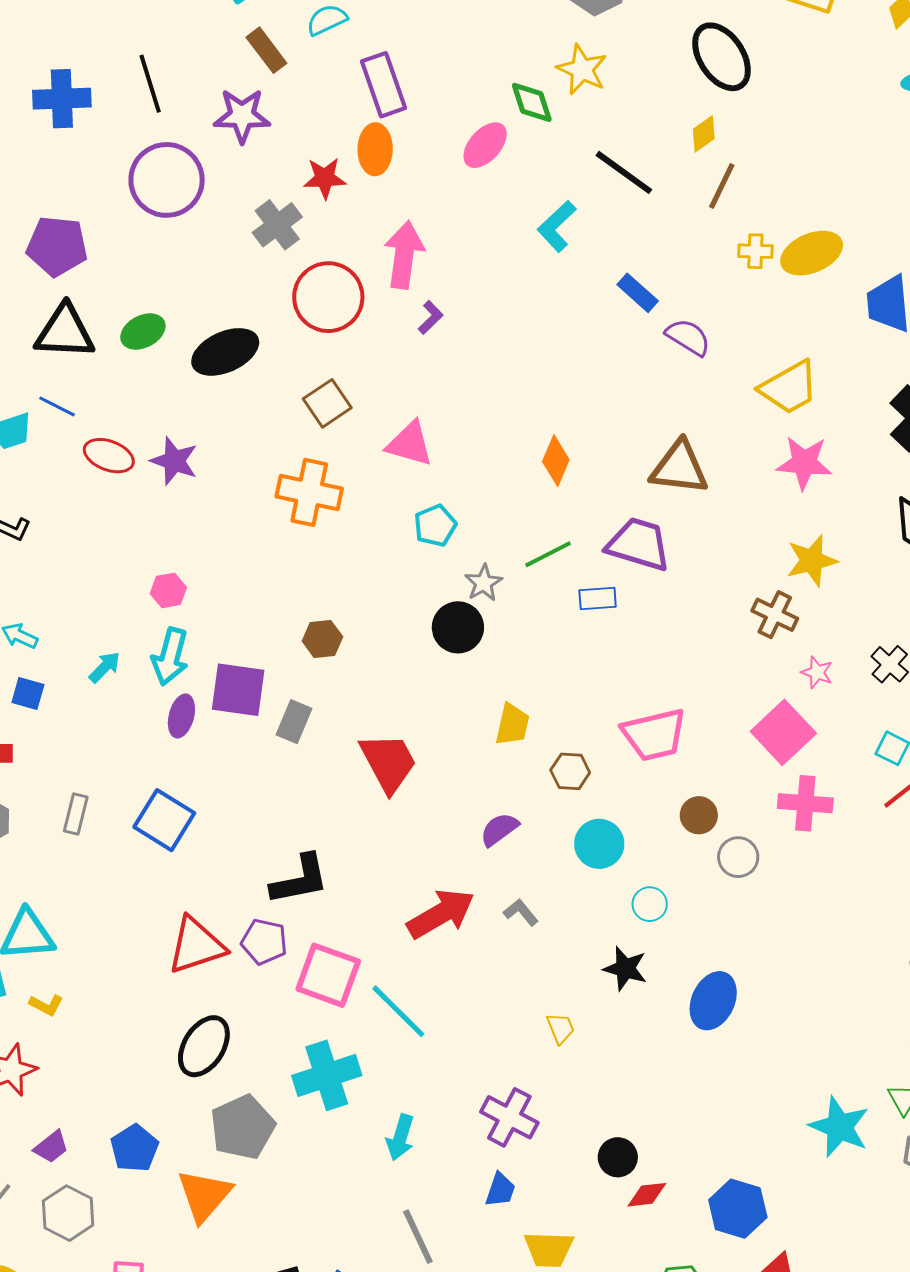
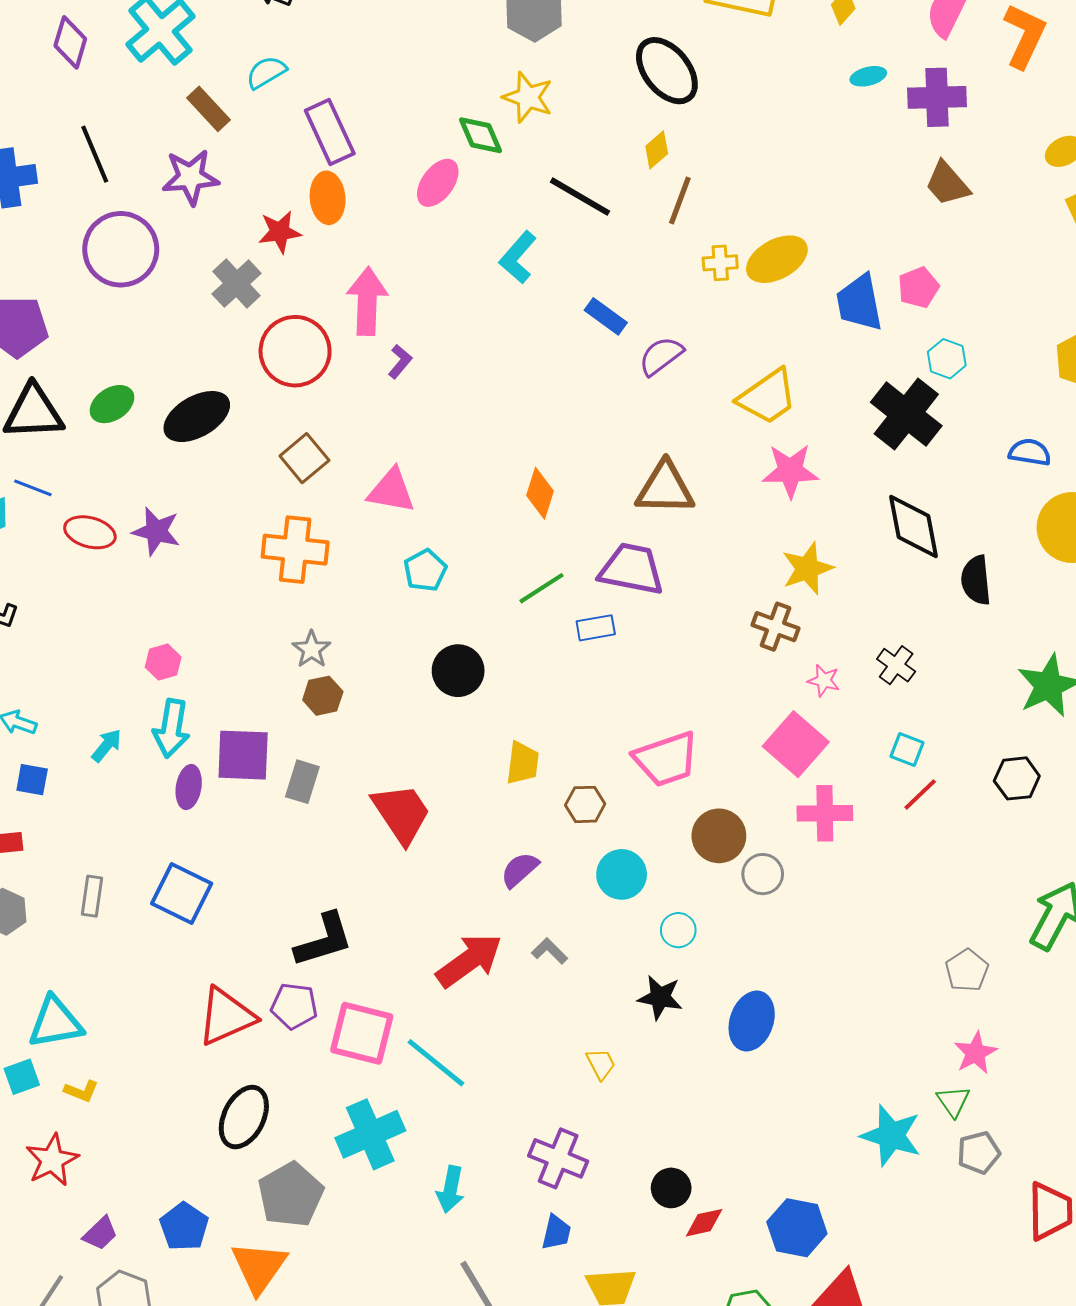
purple semicircle: (688, 337) -> (661, 356), turned -63
gray star: (483, 583) -> (312, 649), moved
brown circle: (699, 815) -> (719, 836), size x1.4

